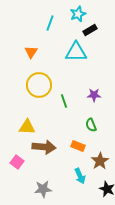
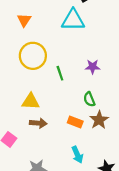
yellow triangle: (27, 127) -> (31, 101), moved
brown arrow: (44, 147) -> (38, 123), size x0.7
brown star: (100, 161) -> (99, 120), moved

